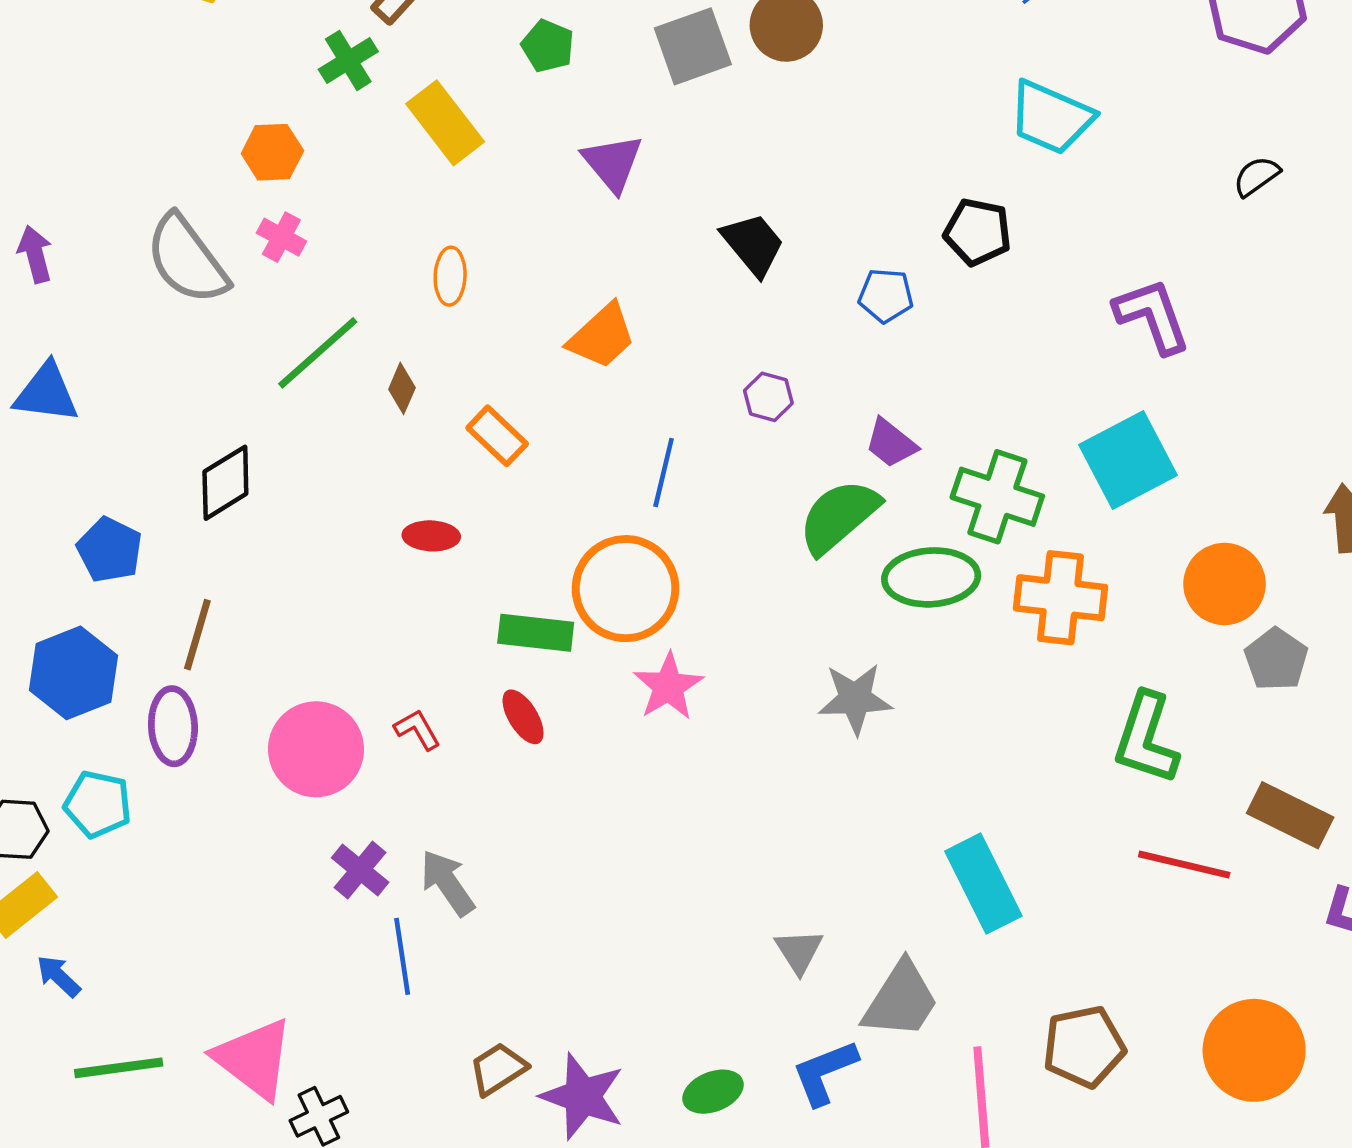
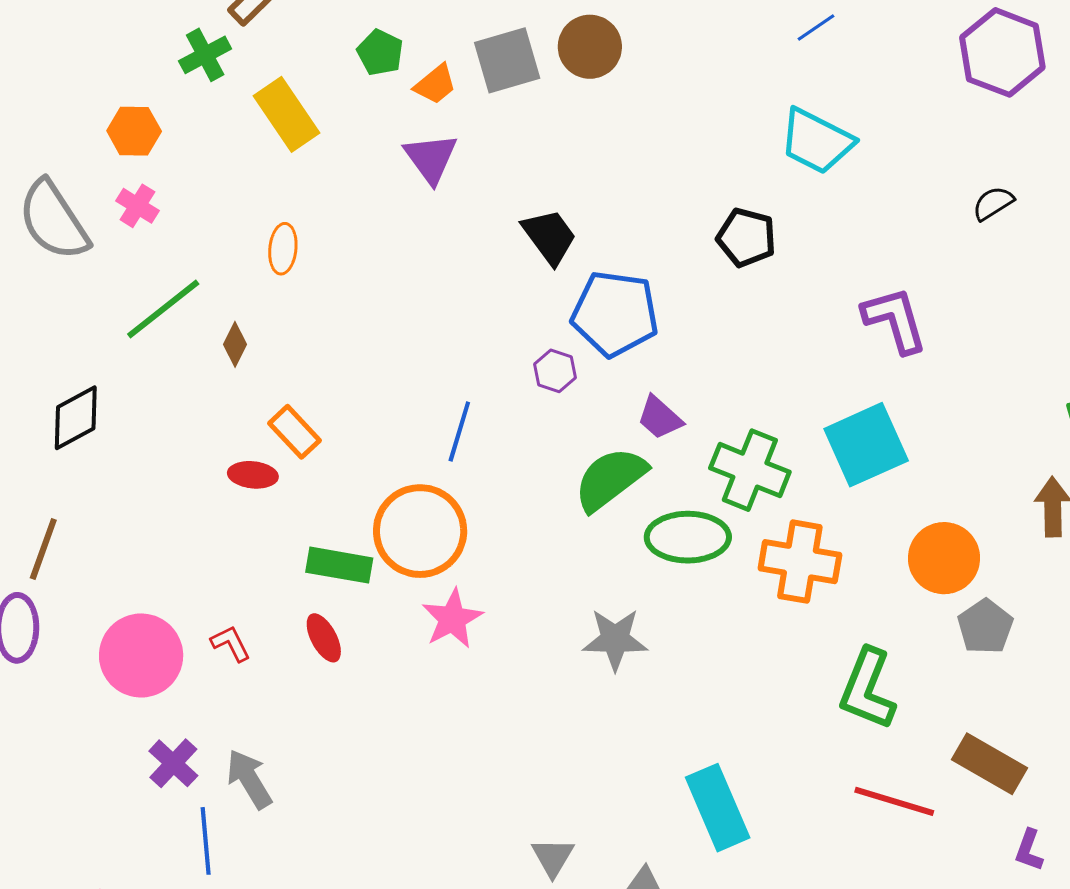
blue pentagon: (886, 296) -> (615, 314), moved, size x1.8
orange trapezoid: (602, 336) -> (435, 84), moved, size x0.7
orange rectangle: (497, 436) -> (294, 432), moved

